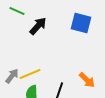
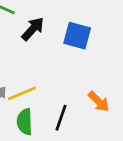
blue square: (81, 23) -> (77, 36), moved

